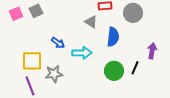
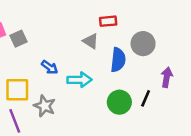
gray square: (36, 11) -> (18, 39), moved
gray circle: (133, 13) -> (143, 44), moved
gray star: (54, 74) -> (45, 106), turned 30

